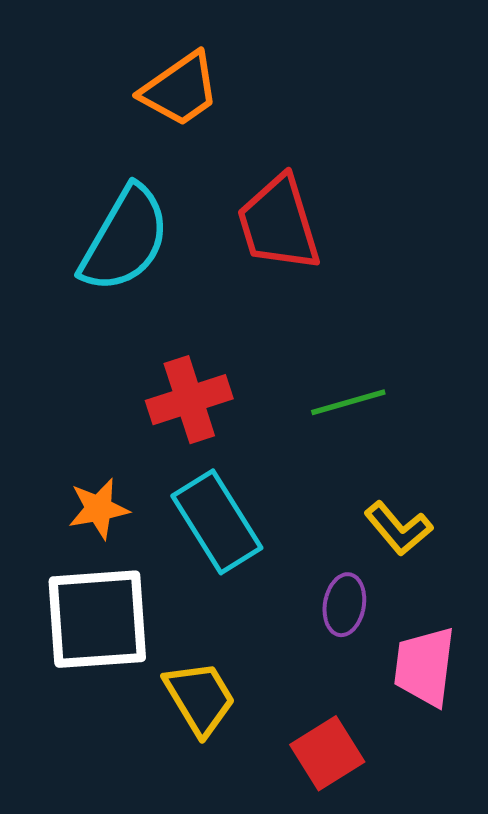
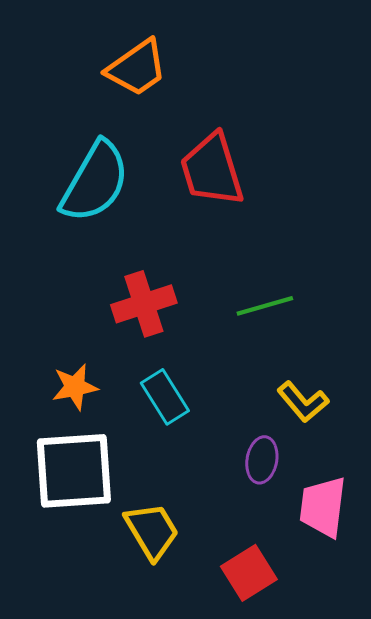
cyan rectangle: (217, 522) -> (165, 397), size x0.7

